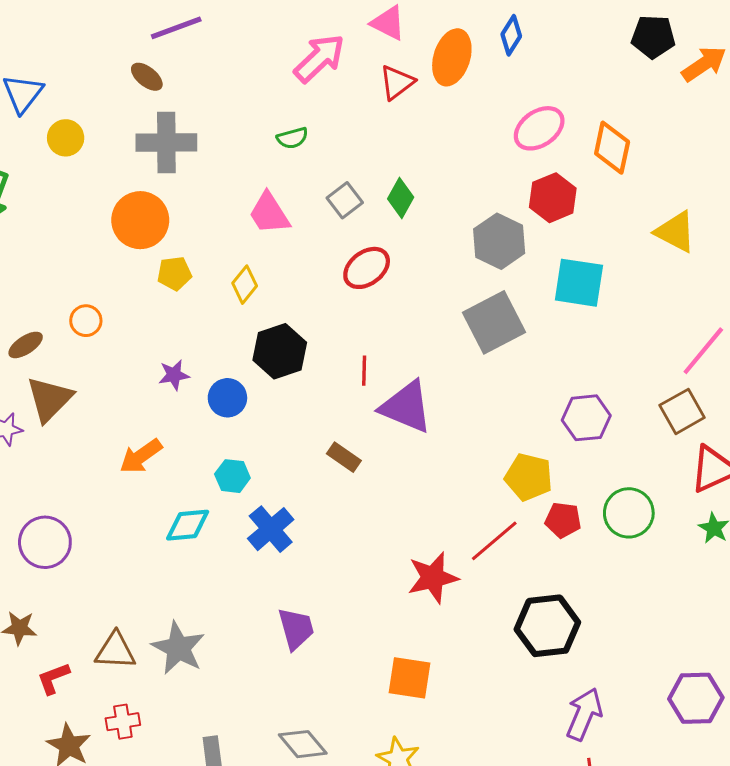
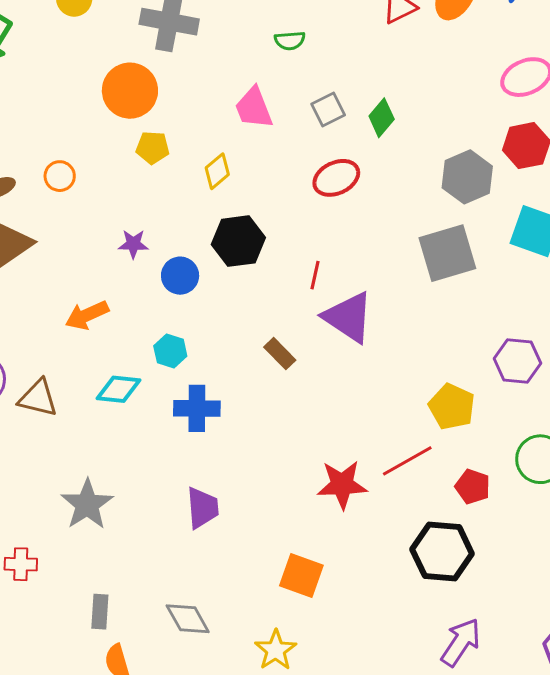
red pentagon: (563, 520) -> (473, 487), moved
blue cross: (271, 529) -> (197, 408), turned 30
brown triangle: (115, 651) -> (38, 398), moved

